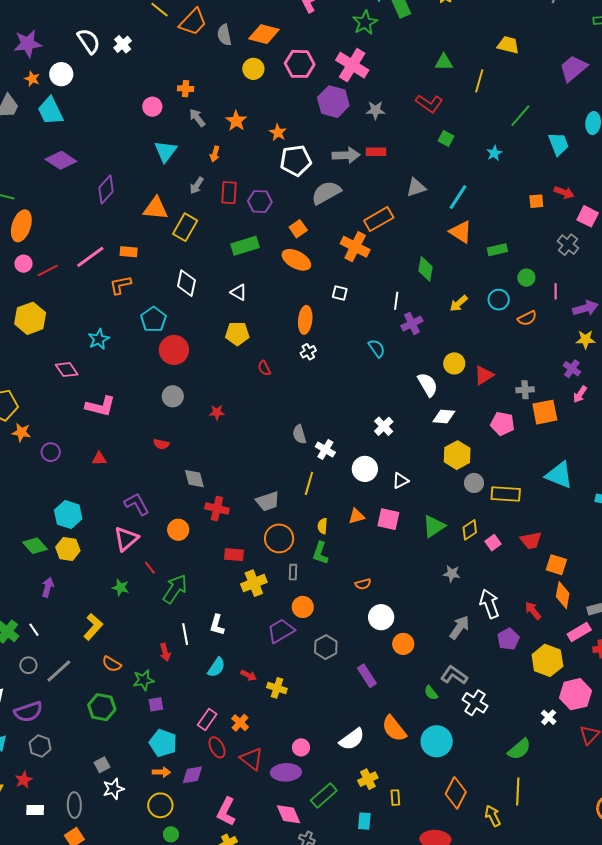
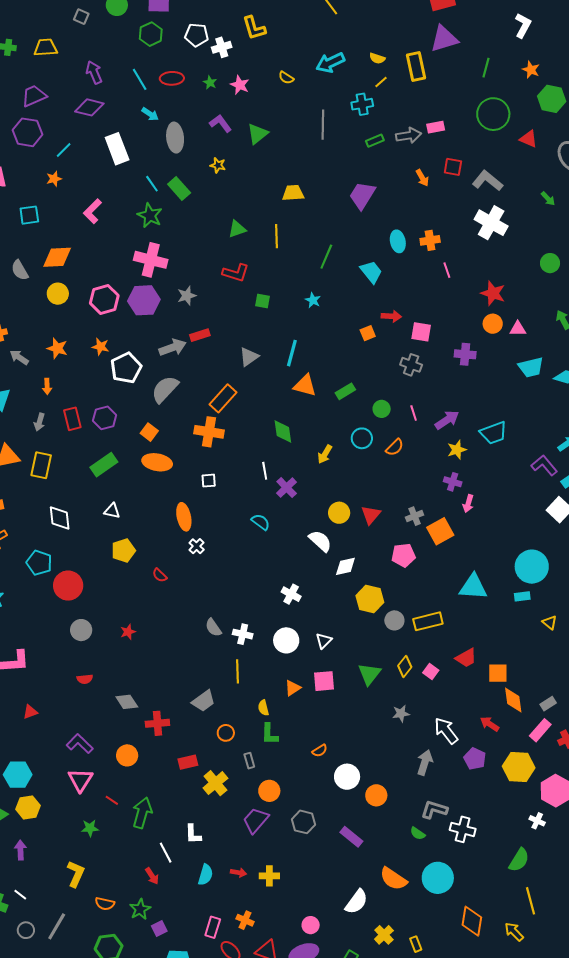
pink hexagon: (300, 64) -> (104, 299), moved
orange circle: (279, 538) -> (226, 733), size x0.6

